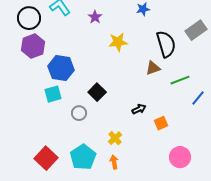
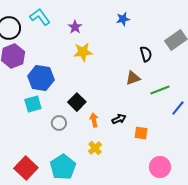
yellow star: (118, 42) -> (83, 52), moved
black semicircle: (166, 44) -> (146, 54), size x0.6
orange square: (161, 123) -> (141, 133), turned 32
orange arrow: (114, 162) -> (94, 120), moved

